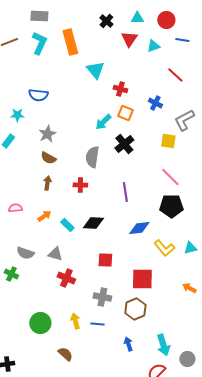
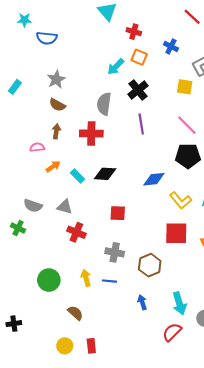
cyan star: (17, 115) -> (24, 20), moved
red cross: (80, 185) -> (91, 134), size x1.5
purple line: (125, 192) -> (141, 124), moved
pink semicircle: (15, 208) -> (37, 147), moved
red square: (142, 279) -> (176, 233), moved

